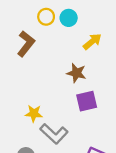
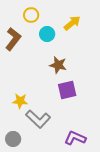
cyan circle: (69, 18) -> (47, 34), moved
yellow arrow: (92, 42) -> (72, 23), moved

